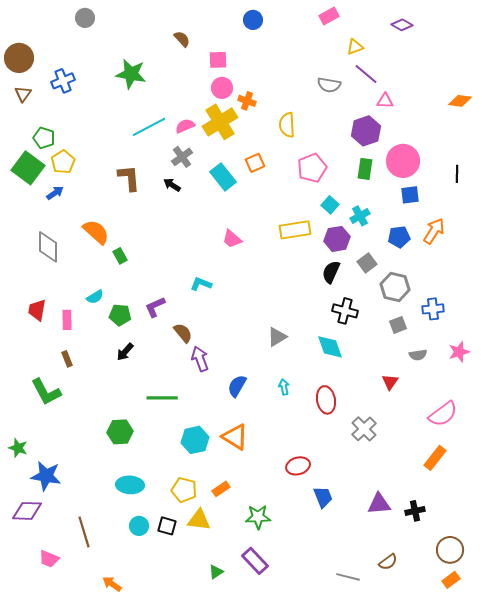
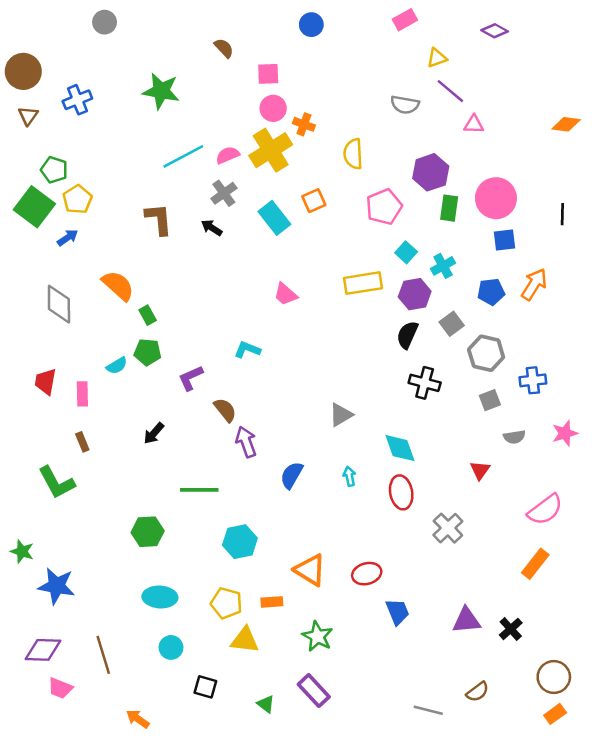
purple hexagon: (366, 131) -> (431, 172), moved
green pentagon: (120, 315) -> (148, 352), moved
cyan diamond: (330, 347) -> (400, 448), moved
orange triangle: (235, 437) -> (310, 570), moved
orange rectangle: (221, 489) -> (272, 602), turned 30
purple diamond: (27, 511) -> (43, 650), moved
black cross: (415, 511) -> (511, 629), turned -30
green star: (258, 517) -> (317, 636), turned 30
black square: (167, 526) -> (205, 687), moved
green triangle: (216, 572) -> (266, 704), turned -49

